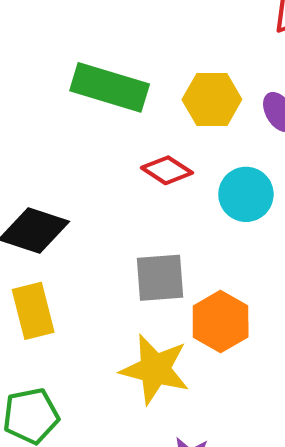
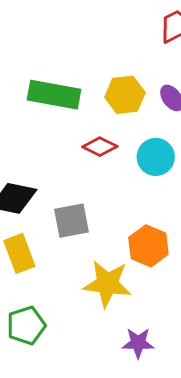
gray square: (160, 278) -> (72, 221), moved

